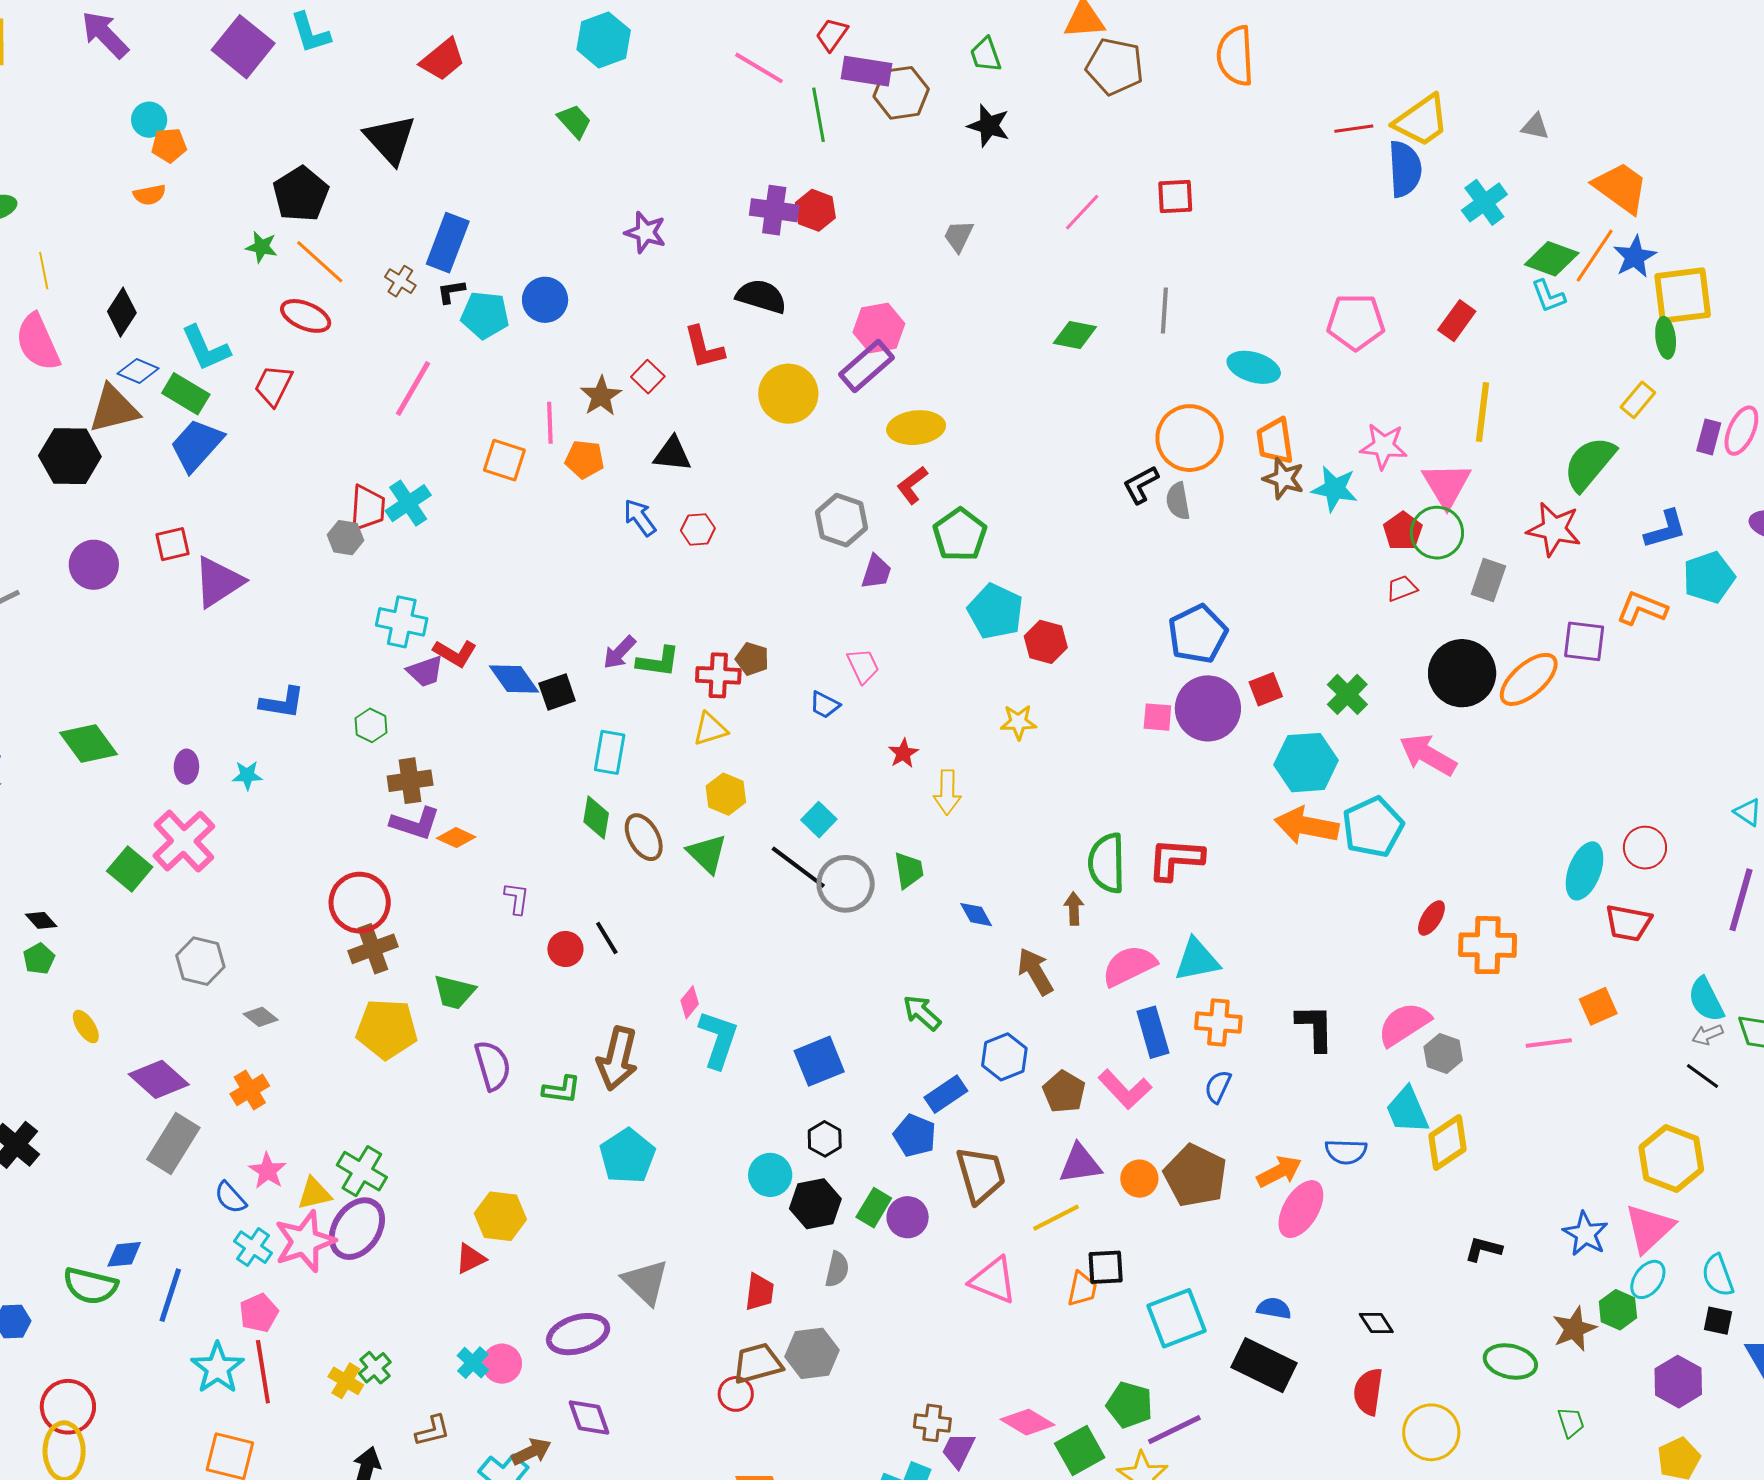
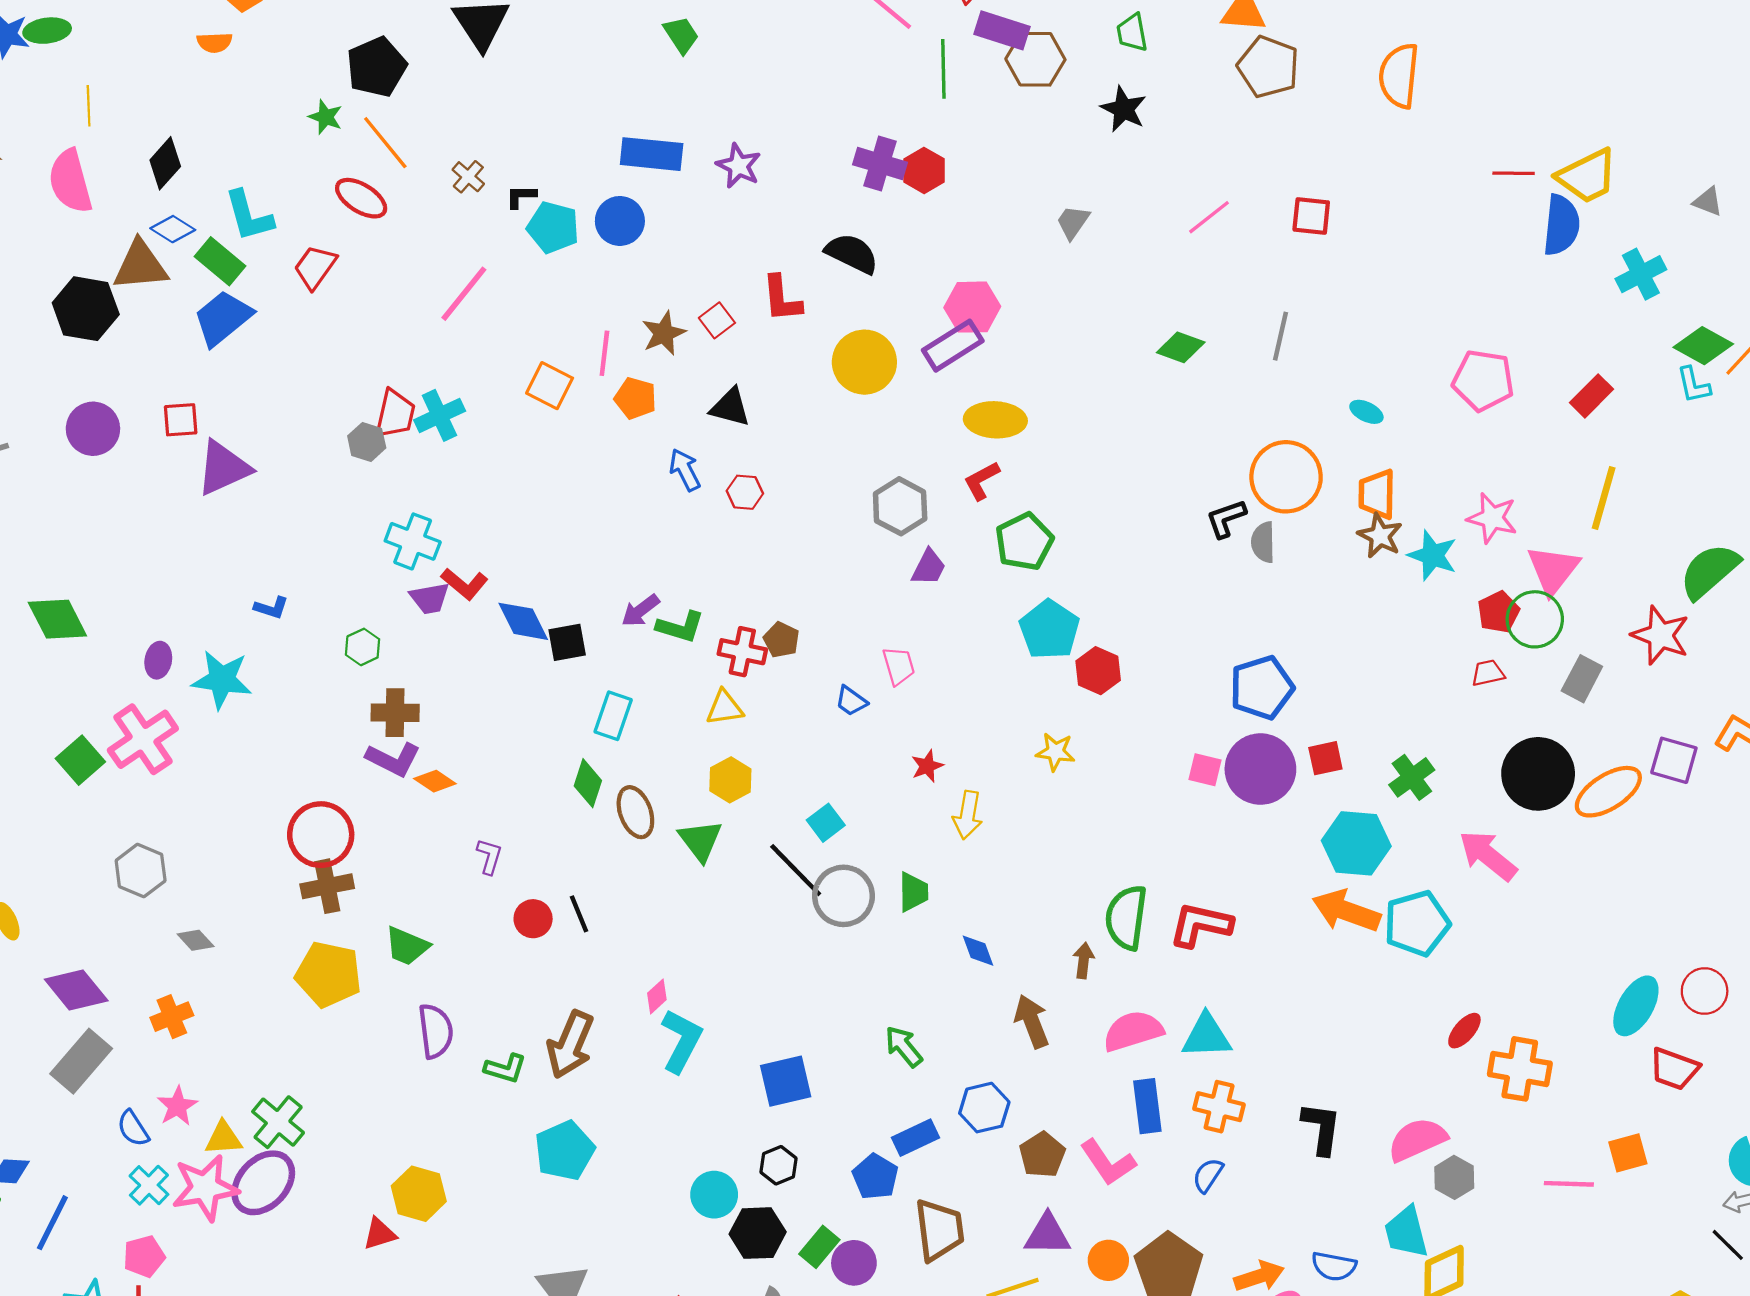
blue rectangle: (448, 243) -> (652, 154), moved, turned 66
cyan ellipse: (1254, 367) -> (1366, 412), size x0.6
blue L-shape: (282, 703) -> (271, 608), size x0.7
cyan star: (247, 775) -> (222, 680), size x1.8

